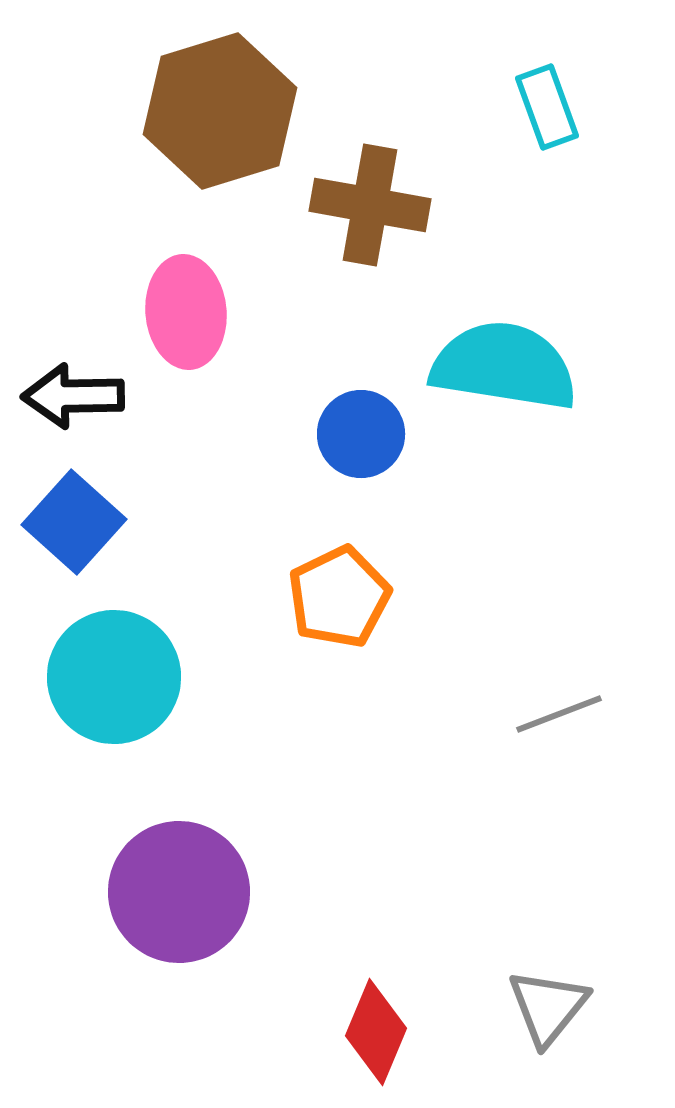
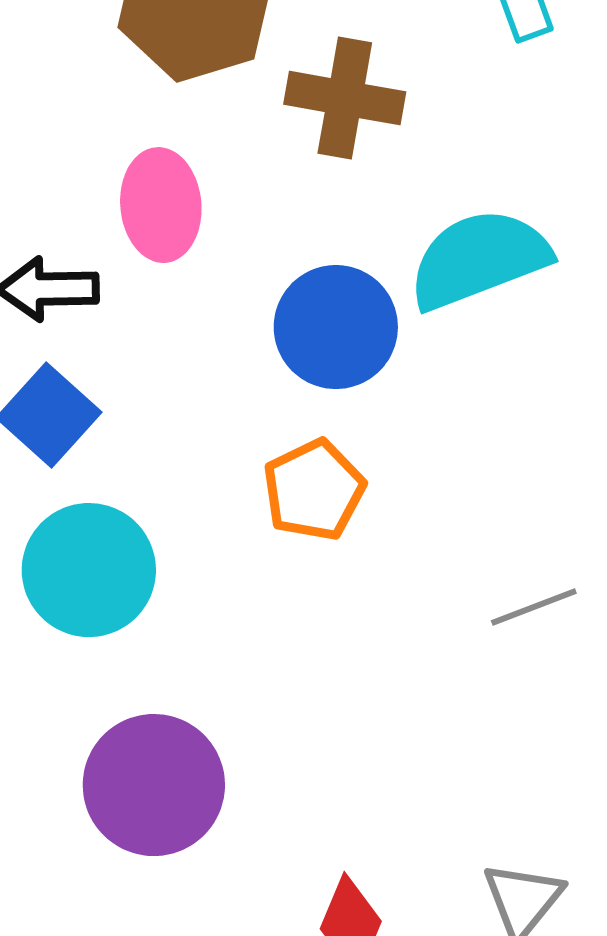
cyan semicircle: (504, 366) -> (479, 259), turned -30
blue circle: (361, 434) -> (336, 327), size x1.4

